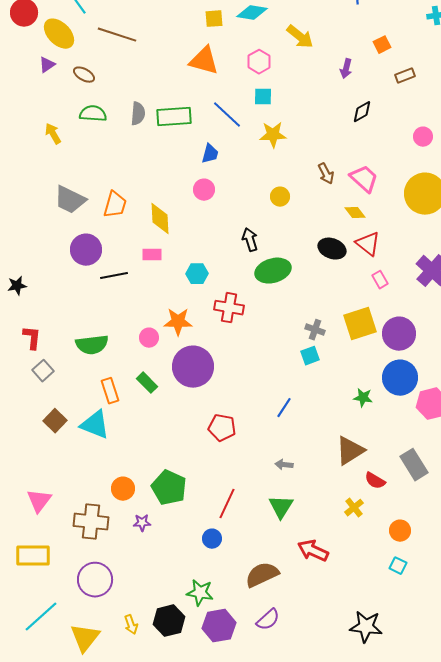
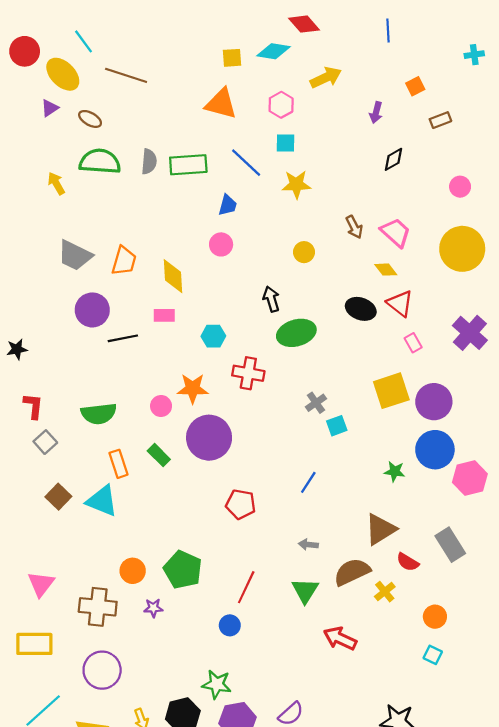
yellow arrow: (300, 37) -> (326, 77), turned -64
green semicircle: (93, 114) -> (100, 162), size x1.4
gray cross: (315, 330) -> (316, 403), moved, turned 36
brown semicircle: (262, 575) -> (352, 572), moved

